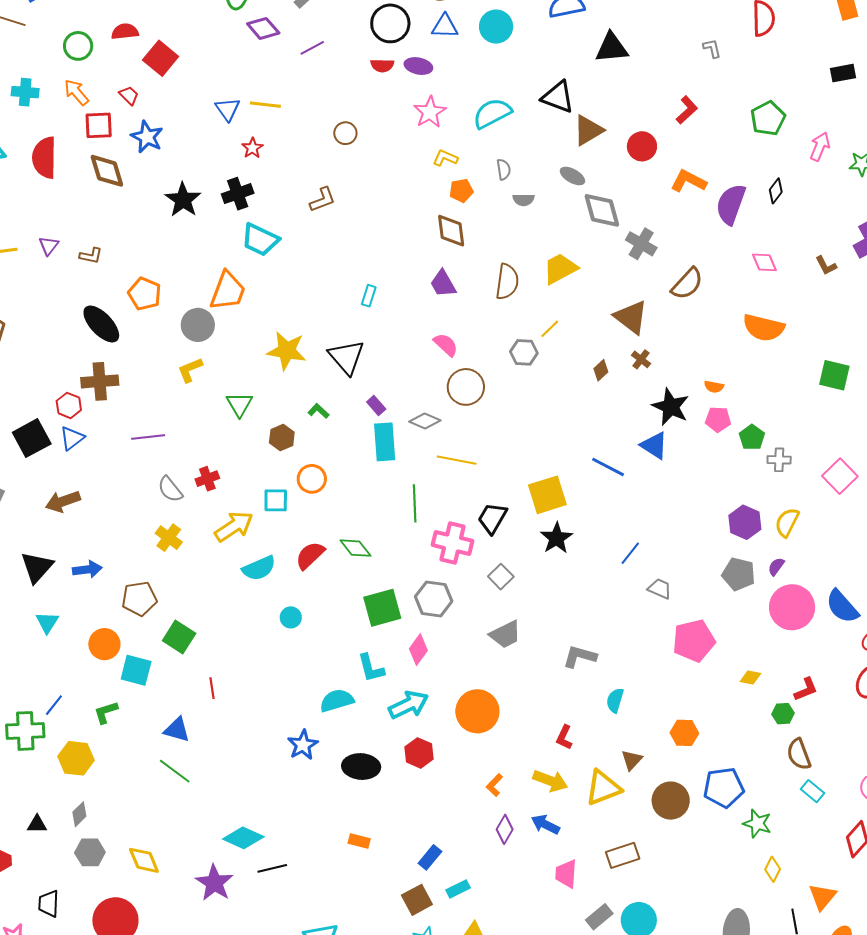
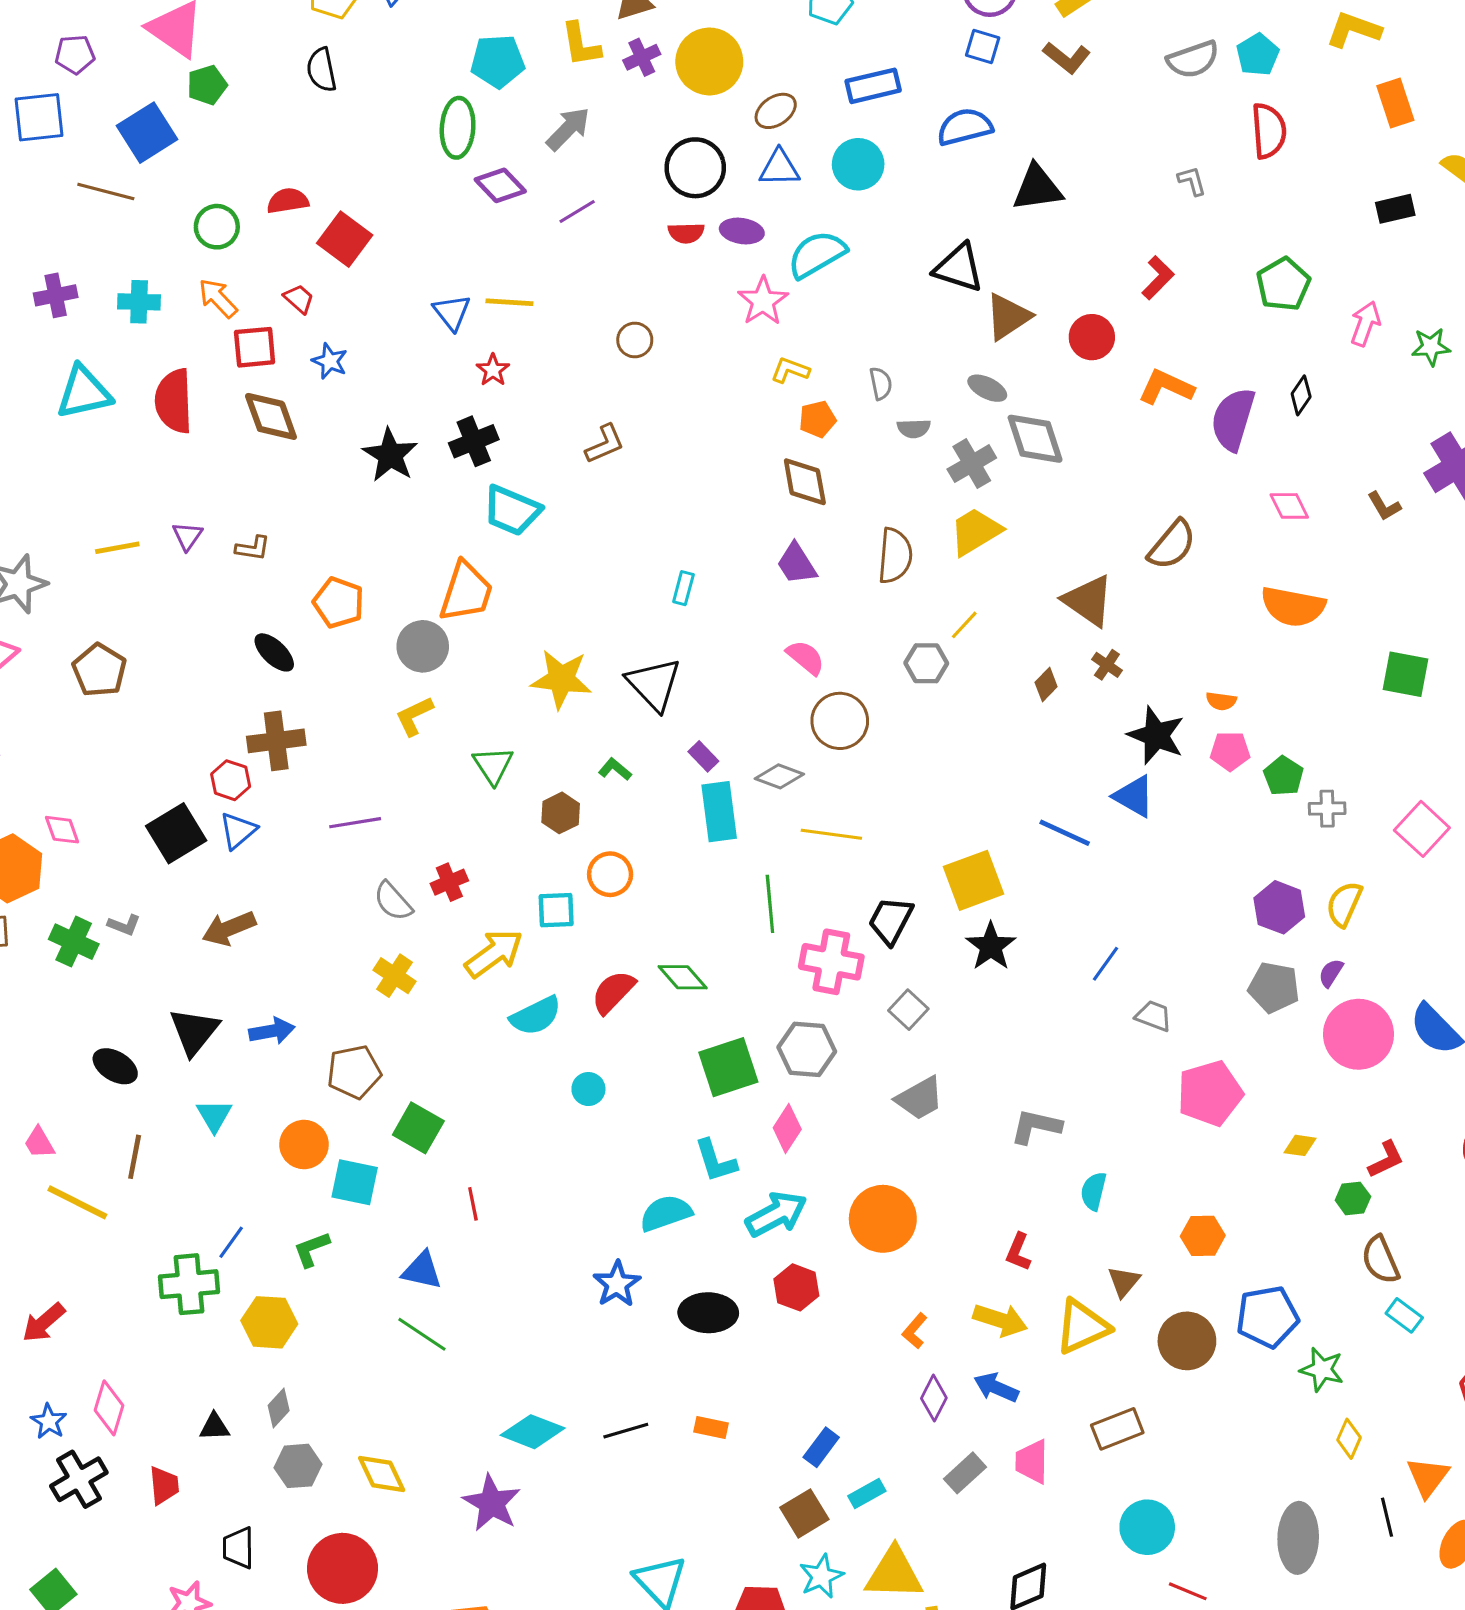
cyan semicircle: (492, 113) -> (817, 254), moved
blue star: (147, 137) -> (330, 361), size x0.7
gray cross: (641, 244) -> (972, 464), moved, turned 32
black ellipse: (101, 324) -> (274, 652), size x0.7
black line: (272, 868) -> (626, 1431), moved
gray rectangle: (599, 917) -> (965, 1473), moved

